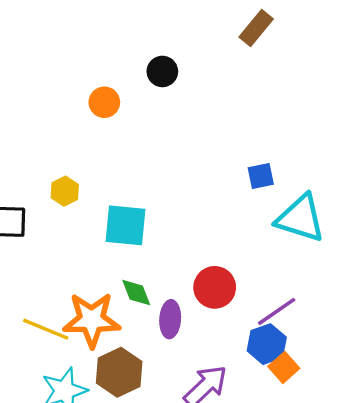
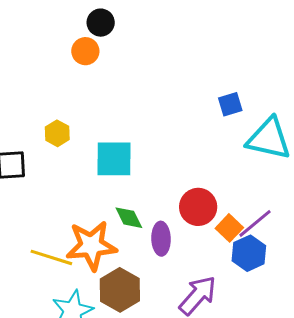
black circle: (162, 71) -> (101, 23), moved
orange square: (284, 367) -> (229, 228), moved

